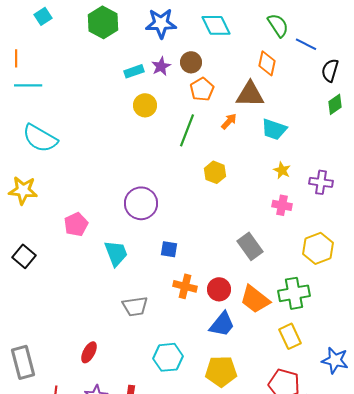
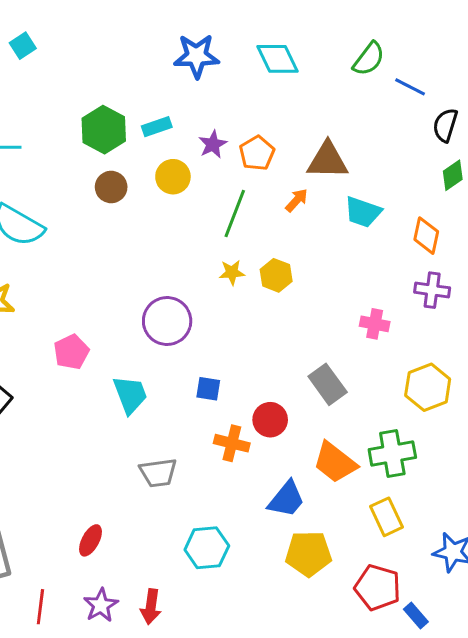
green hexagon: (103, 22) -> (104, 130), moved
green semicircle: (278, 25) -> (369, 59), turned 70
brown circle: (191, 62) -> (111, 187), moved
orange diamond: (267, 63) -> (426, 236), moved
purple star: (161, 66) -> (213, 144), moved
yellow star: (282, 170) -> (232, 272), moved, turned -30
red circle: (219, 289) -> (270, 420), moved
yellow pentagon: (221, 371) -> (308, 554), moved

